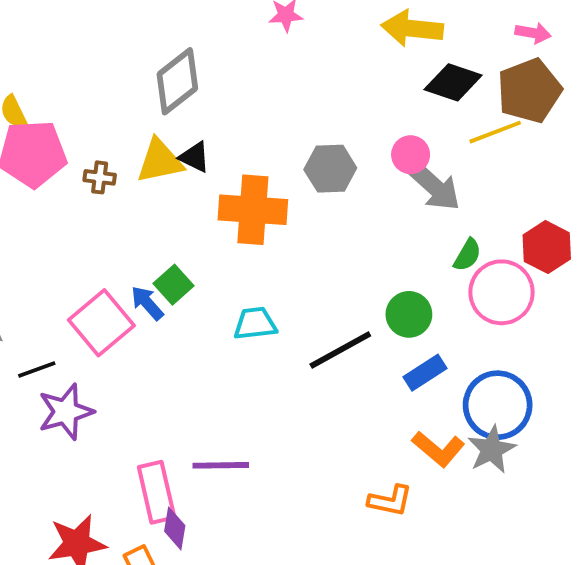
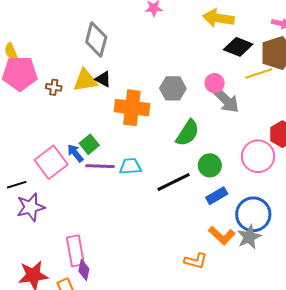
gray diamond: (177, 81) -> (96, 40), turned -40
green semicircle: (467, 255) -> (188, 133), moved, size x1.6
purple line: (221, 465) -> (100, 166), moved

